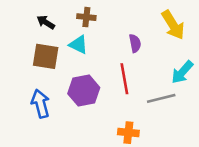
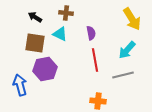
purple semicircle: (135, 43) -> (91, 33), moved
cyan arrow: (182, 72) -> (127, 50), moved
purple hexagon: (84, 91) -> (45, 69), moved
blue arrow: (40, 104) -> (20, 85), moved

